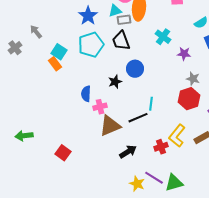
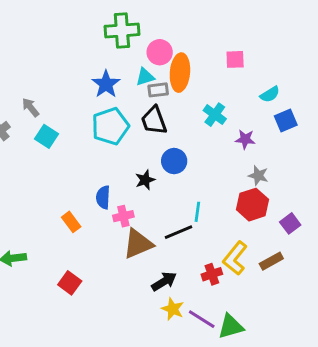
cyan square: (59, 52) -> (46, 136), moved
orange rectangle: (55, 64) -> (71, 222), moved
yellow star: (137, 184) -> (173, 309), moved

